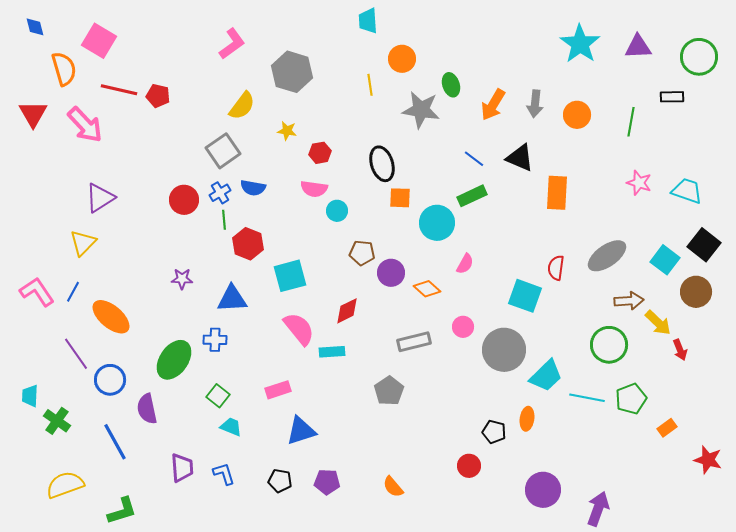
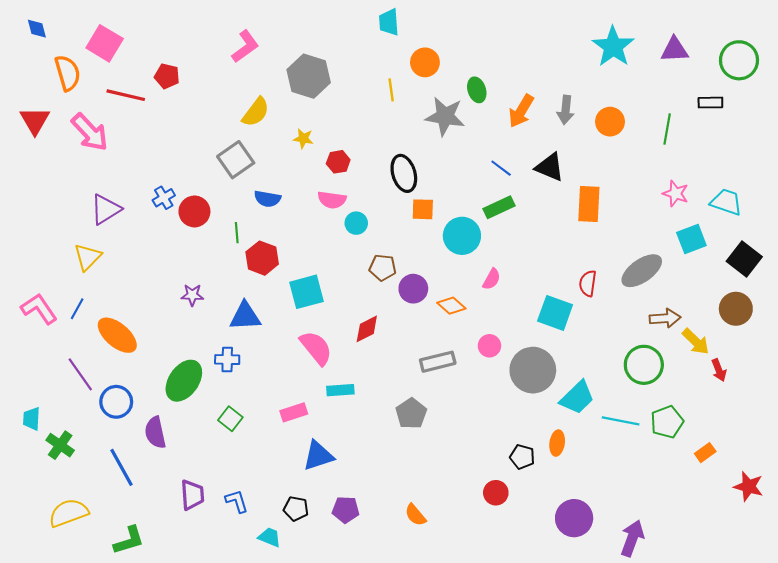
red pentagon: (158, 96) -> (167, 76), moved
blue cross: (220, 193) -> (164, 198), moved
cyan square: (665, 260) -> (691, 239), moved, turned 32
cyan rectangle: (332, 352) -> (340, 390), moved
cyan trapezoid: (231, 427) -> (270, 537), moved

